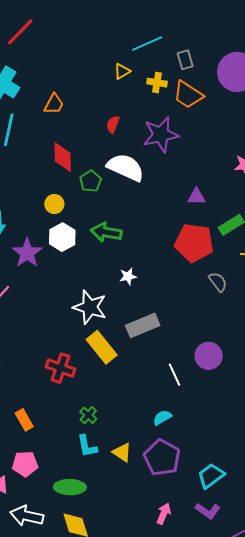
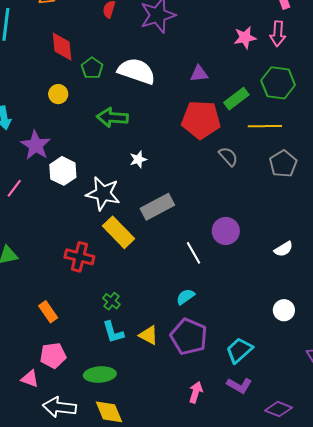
white semicircle: (126, 167) -> (137, 71), moved
white hexagon: (62, 237) -> (63, 171), moved

